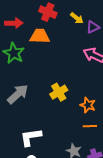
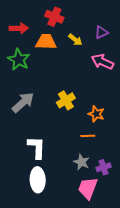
yellow arrow: (77, 18) -> (75, 40), moved
orange line: (90, 126) -> (88, 136), moved
white L-shape: (31, 137) -> (37, 147), turned 100

